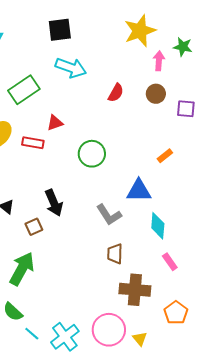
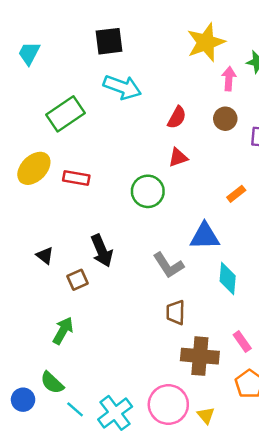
red triangle: (55, 123) -> (178, 157), moved
pink rectangle: (170, 262) -> (242, 342), moved
green arrow: (22, 269) -> (63, 331), size x0.7

